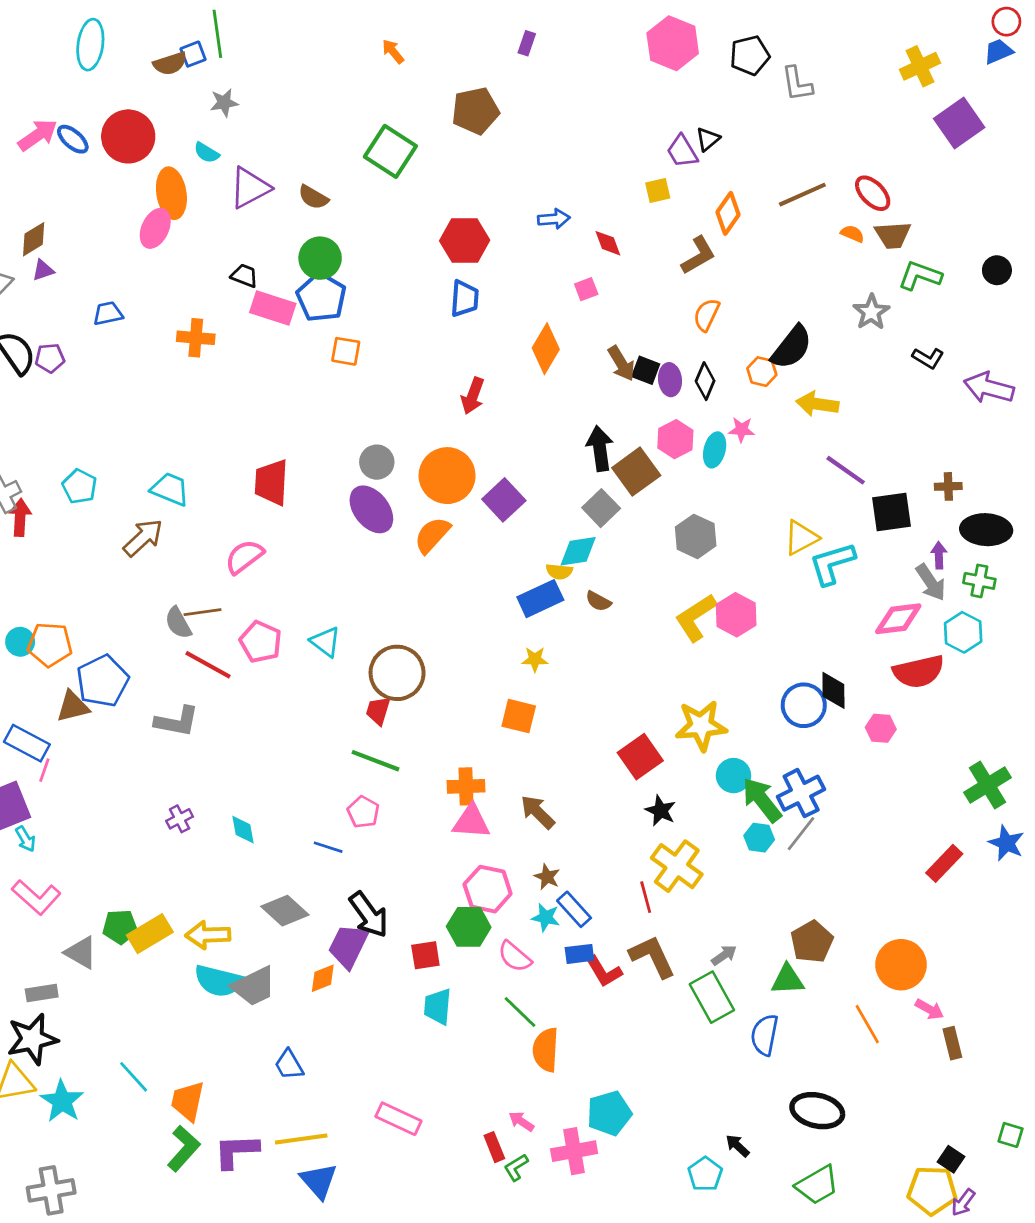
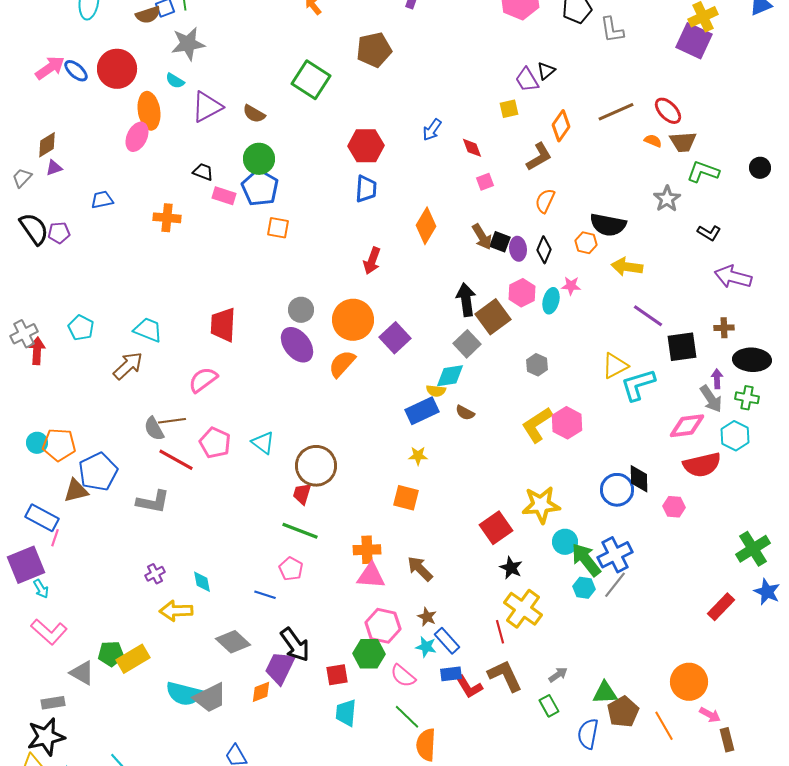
gray star: (224, 103) -> (188, 44), size x1.6
purple square: (959, 123) -> (694, 41), moved, turned -30
blue arrow: (554, 219) -> (432, 130), turned 130
pink square: (586, 289) -> (485, 182), moved
pink rectangle: (273, 308) -> (224, 196), size x0.7
black semicircle: (792, 347) -> (608, 225), turned 63
purple arrow: (989, 388) -> (733, 277), moved
gray hexagon: (696, 536) -> (537, 365), size x0.7
yellow arrow: (208, 935) -> (176, 611), moved
brown pentagon: (812, 942) -> (623, 712), moved
green rectangle: (712, 997) -> (549, 706), size x0.6

